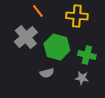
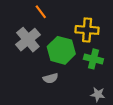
yellow cross: (77, 16) -> (87, 30), moved
gray star: (82, 78) -> (98, 94), moved

